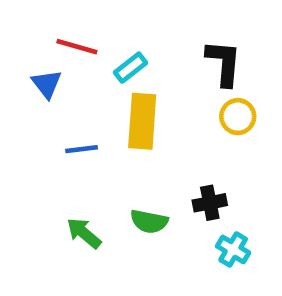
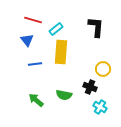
blue triangle: (47, 84) -> (27, 40), moved
yellow circle: (238, 117) -> (103, 69), moved
black cross: (210, 203) -> (90, 87), turned 32

